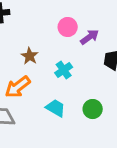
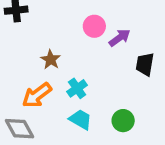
cyan cross: (64, 70) -> (77, 88), moved

